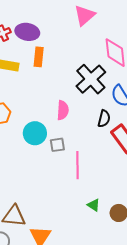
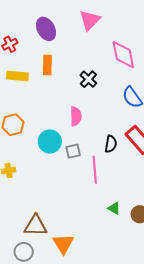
purple ellipse: (27, 32) -> (46, 29), moved, turned 55
black cross: (91, 79) -> (88, 79), moved, size x0.6
black semicircle: (104, 119) -> (111, 144), moved

